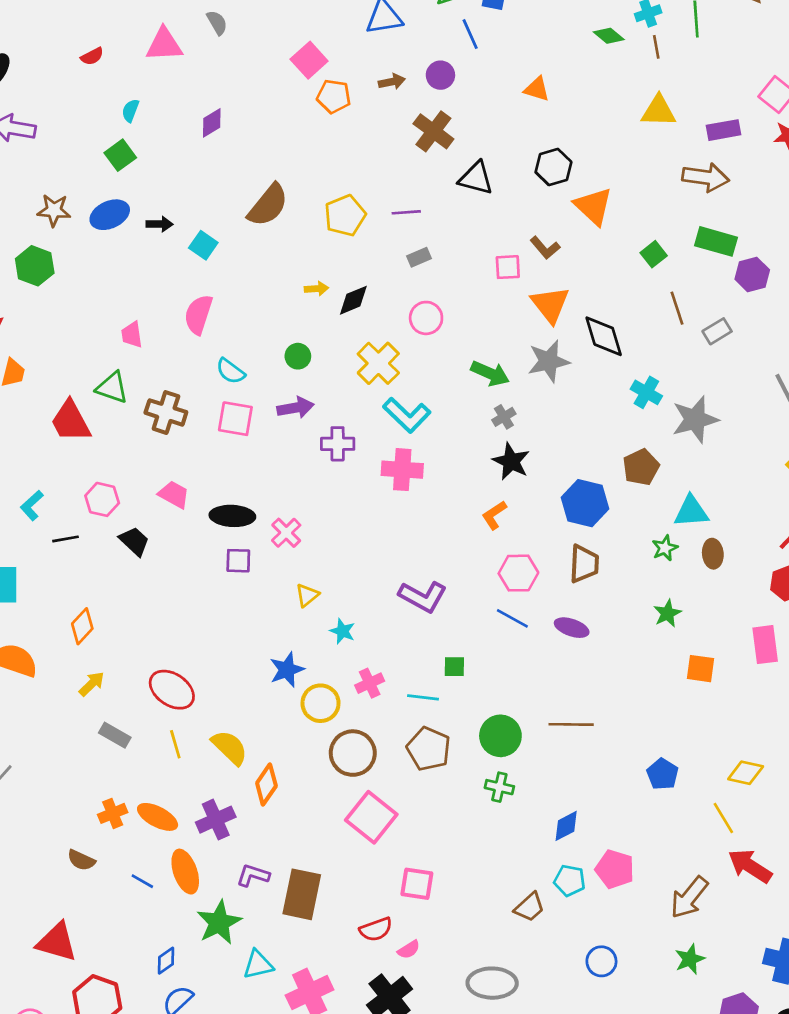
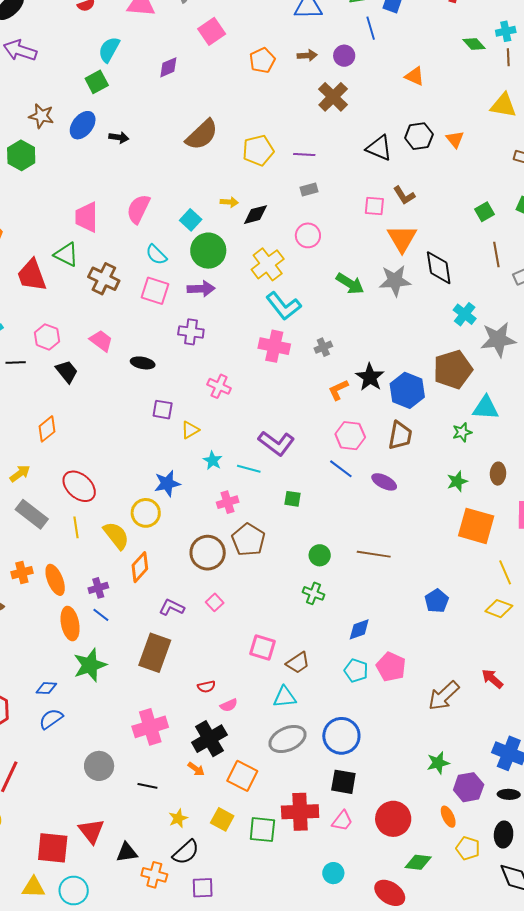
pink square: (309, 60) -> (212, 31), moved
orange pentagon: (334, 96) -> (262, 60), turned 30
cyan semicircle: (130, 111) -> (109, 50), size x1.5
black triangle: (476, 178) -> (379, 148), moved
orange triangle: (593, 206) -> (455, 139), moved, size x0.6
blue ellipse: (110, 215) -> (83, 125), turned -36
cyan square: (203, 245) -> (191, 220), moved
pink trapezoid: (132, 335) -> (87, 217), size x1.5
green circle: (298, 356) -> (208, 251), size x1.8
gray cross: (504, 417) -> (323, 347), moved
purple cross: (338, 444) -> (191, 332), moved
black star: (511, 461) -> (370, 377), moved
brown pentagon: (641, 467) -> (453, 369), size x1.4
black ellipse: (232, 516) -> (143, 363), size x0.7
pink cross: (286, 533) -> (219, 386), moved, turned -30
brown ellipse: (713, 554) -> (498, 474), moved
purple square: (238, 561) -> (163, 410), moved
orange diamond: (82, 626) -> (47, 429), moved
orange square: (700, 669) -> (476, 526), size x1.6
cyan line: (423, 697) -> (249, 469), moved
yellow circle: (320, 703) -> (146, 513), moved
gray rectangle: (115, 735) -> (32, 514), size x1.4
green circle: (500, 736) -> (320, 555), size x0.7
brown pentagon: (429, 749) -> (248, 540), moved
orange ellipse: (158, 817) -> (55, 580), turned 32
pink square: (371, 817) -> (215, 602), size x0.5
yellow line: (723, 818) -> (505, 572), moved
purple cross: (216, 820) -> (98, 588), size x0.7
red arrow: (750, 866) -> (492, 679), size x0.7
purple L-shape: (253, 875) -> (172, 607), moved
blue line: (142, 881) -> (101, 615), moved
pink square: (417, 884) -> (263, 647), moved
brown trapezoid: (530, 907) -> (298, 663), moved
red semicircle: (376, 929) -> (206, 687), size x0.7
green star: (690, 959) -> (438, 763), moved
blue diamond: (166, 961) -> (46, 688), turned 30
blue circle: (601, 961) -> (341, 736), moved, size x1.6
cyan triangle: (258, 965) -> (285, 697), moved
gray ellipse: (492, 983) -> (288, 739), turned -33

